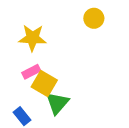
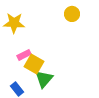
yellow star: (33, 38) -> (14, 23), moved

